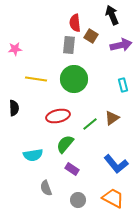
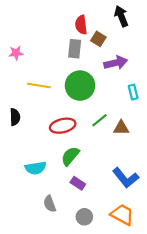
purple arrow: (121, 45) -> (116, 63), moved
brown triangle: (112, 118) -> (121, 128), turned 35
green line: (90, 124) -> (100, 120), moved

